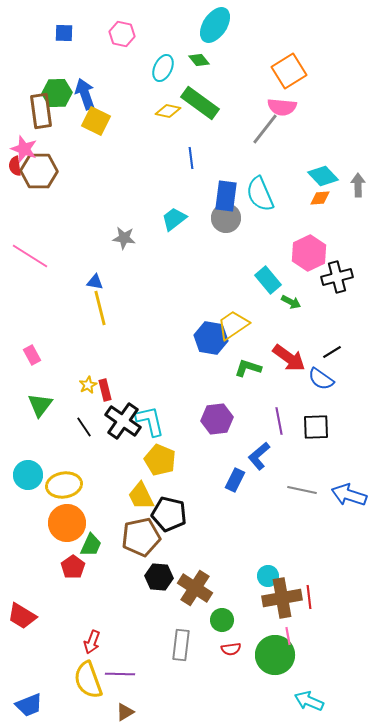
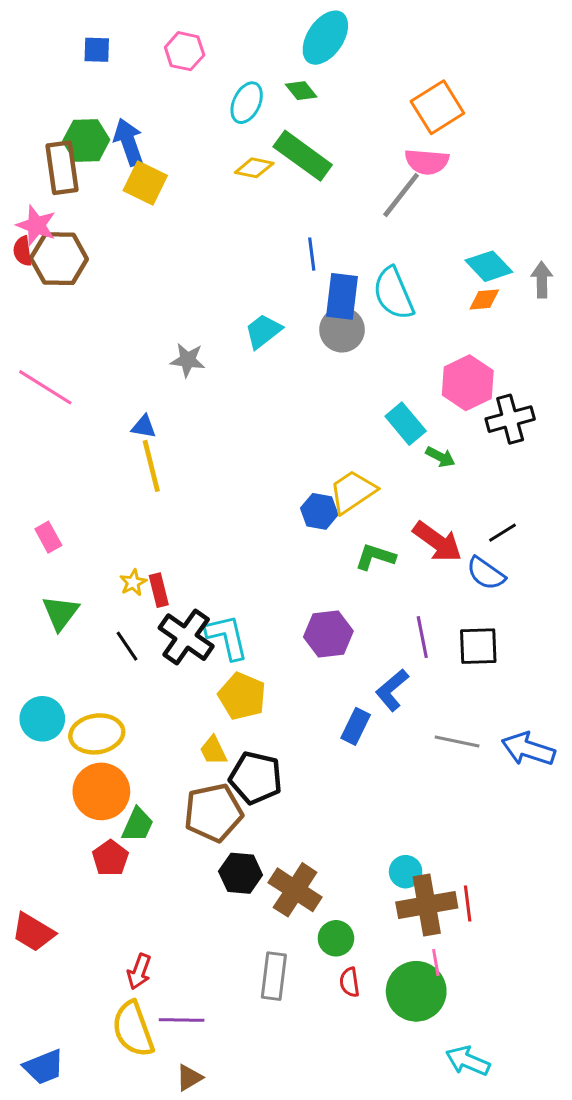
blue line: (191, 158) -> (312, 254), moved
blue hexagon: (211, 338) -> (319, 511), size x0.7
yellow trapezoid: (141, 496) -> (213, 751), size x0.7
red semicircle: (231, 649) -> (350, 982), turned 90

